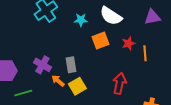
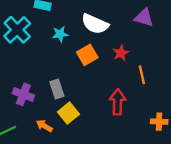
purple triangle: (152, 17) -> (144, 18), turned 36
orange line: (145, 53) -> (142, 75), moved
orange arrow: (58, 81) -> (44, 126), moved

